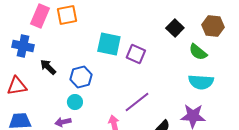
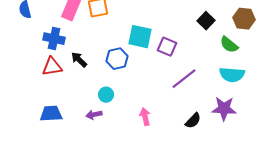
blue hexagon: (81, 77) -> (117, 59), moved
red triangle: (17, 86) -> (52, 67), moved
purple line: (137, 102) -> (184, 79), moved

